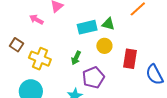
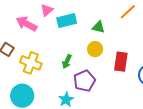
pink arrow: (36, 19) -> (27, 24), size x1.5
cyan rectangle: (87, 27) -> (67, 21), moved

